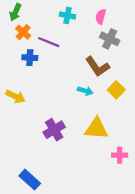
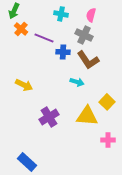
gray cross: (110, 39) -> (84, 35), moved
blue cross: (30, 58) -> (63, 52), moved
yellow square: (116, 90) -> (107, 102), moved
yellow arrow: (15, 96) -> (24, 85), moved

